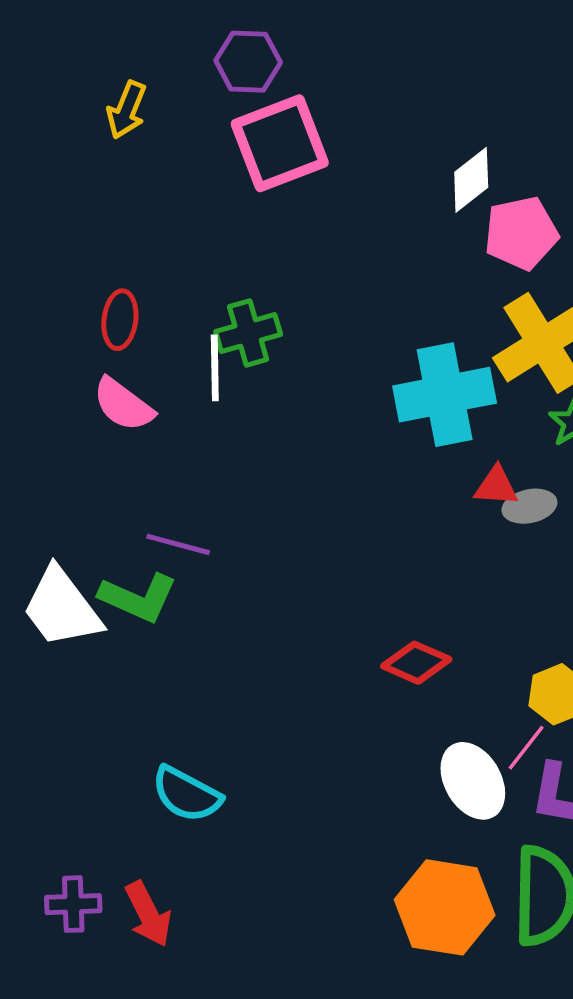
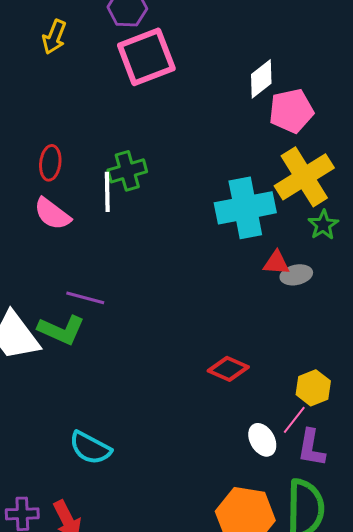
white ellipse: (473, 781) -> (262, 440), size x0.7

